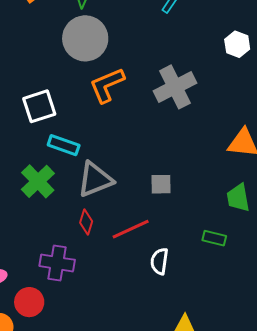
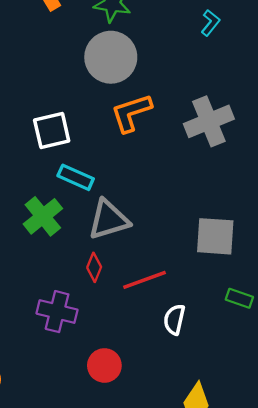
gray square: (161, 184) -> (215, 236), moved, size x1.6
red circle: (29, 302) -> (104, 365), moved

